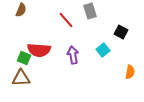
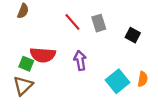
gray rectangle: (90, 11) -> (99, 23), moved
cyan square: (103, 50) -> (117, 81), moved, size x1.5
brown triangle: (21, 78) -> (23, 86), turned -42

